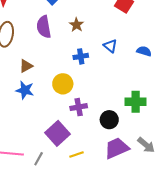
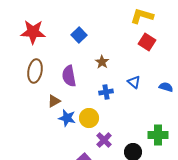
purple semicircle: (44, 27) -> (69, 76), moved
blue star: (25, 90) -> (67, 118), moved
purple cross: (79, 107) -> (104, 140), turned -35

